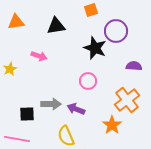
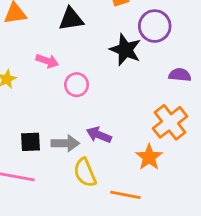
pink circle: (88, 81) -> (77, 85), moved
gray arrow: (51, 104) -> (65, 143), moved

